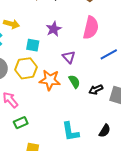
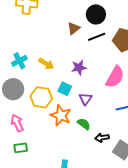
yellow arrow: (11, 24) -> (46, 64), moved
cyan square: (33, 45) -> (65, 89), moved
green semicircle: (74, 82) -> (84, 124), turned -40

